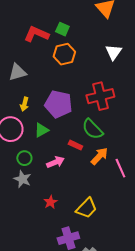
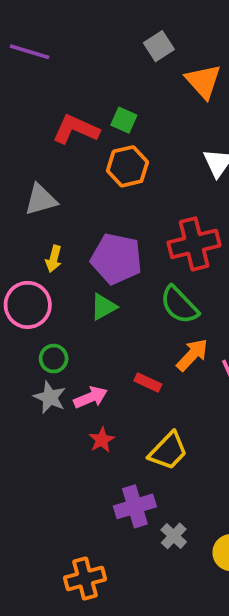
green triangle: (41, 130) -> (103, 307), moved
red rectangle: (75, 145) -> (148, 383), moved
pink arrow: (55, 162) -> (91, 397), moved

